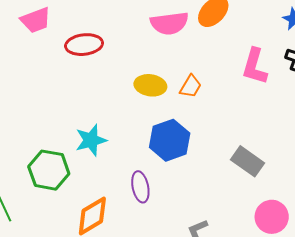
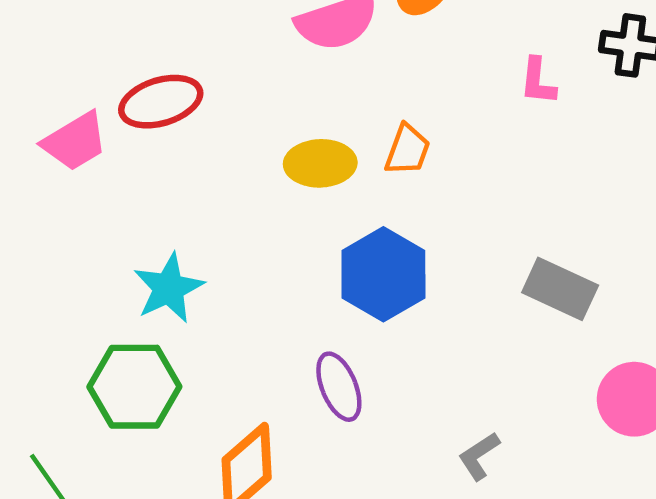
pink trapezoid: (36, 20) -> (75, 141), moved
pink L-shape: (255, 66) -> (538, 81), size x0.6
cyan star: (91, 140) -> (169, 288), moved

